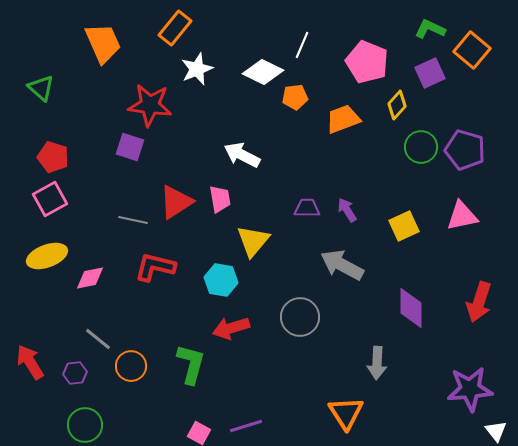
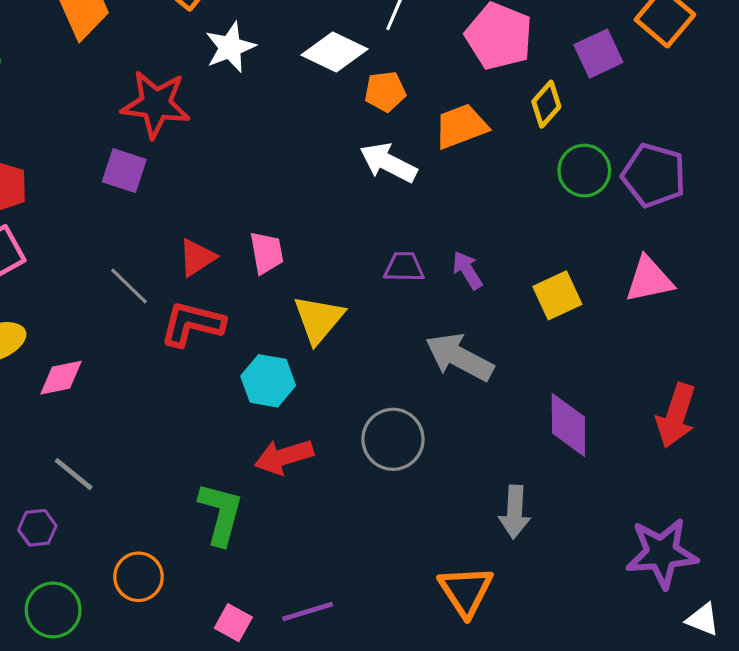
white arrow: (242, 155) -> (388, 163), moved
red triangle: (176, 202) -> (197, 257), size x0.7
gray line: (133, 220) -> (129, 286), turned 32
red L-shape: (155, 267) -> (192, 324), moved
orange circle: (131, 366) -> (138, 577), moved
white triangle: (496, 431) -> (703, 619), turned -30

